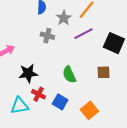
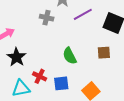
black star: (28, 73) -> (17, 57), moved, turned -30
blue square: (60, 102) -> (61, 83), turned -35

